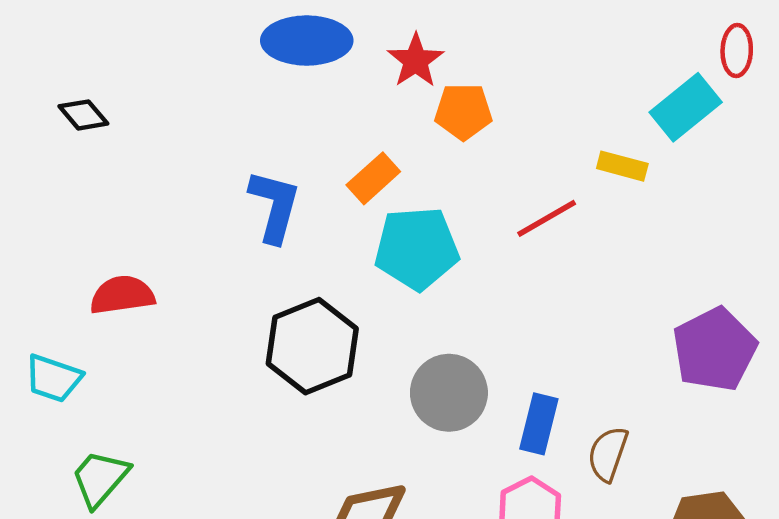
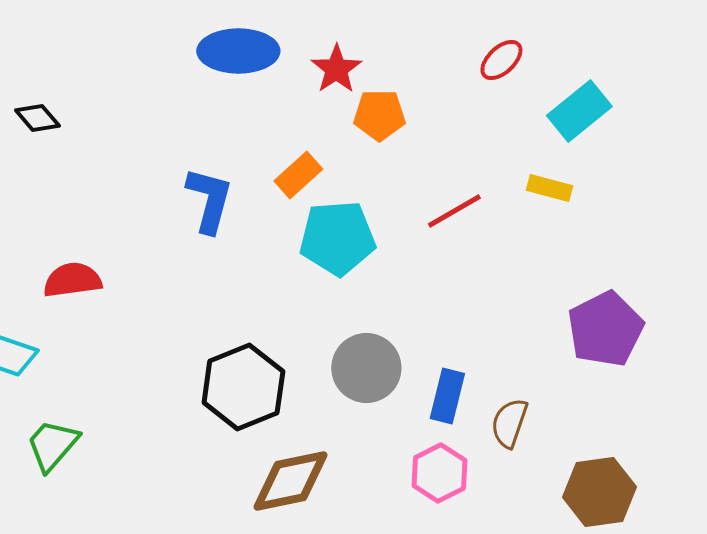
red ellipse: (737, 51) -> (501, 60), moved, turned 45
yellow rectangle: (622, 166) -> (549, 188), moved
black hexagon: (312, 346) -> (243, 387), moved

